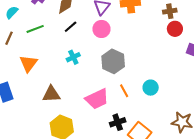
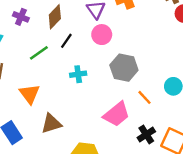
green line: (35, 29) -> (39, 53), moved
cyan cross: (73, 57) -> (78, 74), turned 32
brown triangle: (51, 94) -> (51, 124), moved

